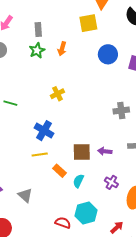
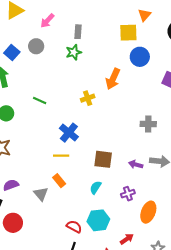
orange arrow: (62, 49) -> (113, 79), moved, size x1.5
blue circle: (108, 54) -> (140, 57), moved
purple arrow: (105, 151) -> (136, 164), moved
orange rectangle: (60, 171) -> (59, 181), moved
purple cross: (111, 182) -> (128, 194), turned 32

